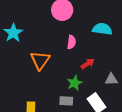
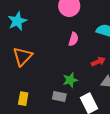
orange triangle: (40, 60) -> (22, 56), moved
red arrow: (88, 64) -> (98, 62), moved

